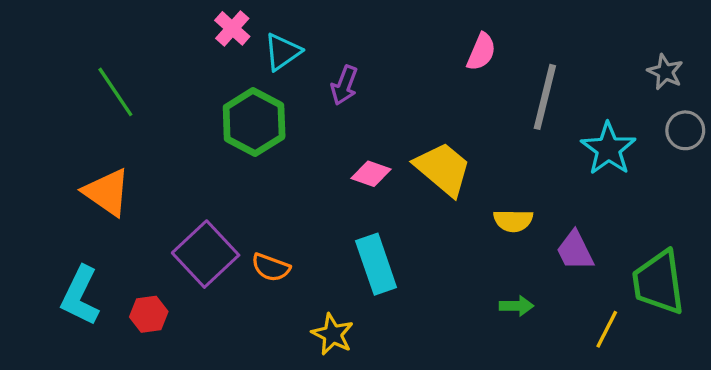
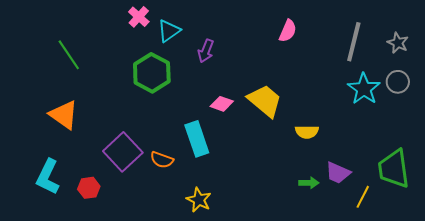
gray line: (545, 97) -> (354, 42), moved
gray circle: (685, 130) -> (398, 82), moved
purple trapezoid: (575, 251) -> (338, 173), moved, turned -40
cyan rectangle: (376, 264) -> (197, 139), moved

